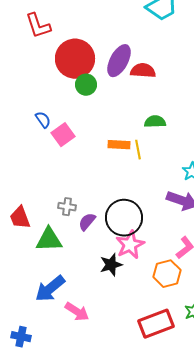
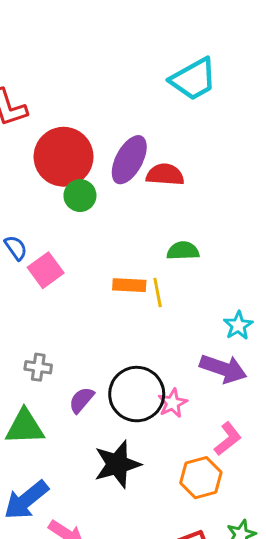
gray cross: (67, 207) -> (38, 367), moved
pink star: (130, 245) -> (173, 403), moved, size x0.7
black star: (111, 265) -> (117, 464), size x1.4

